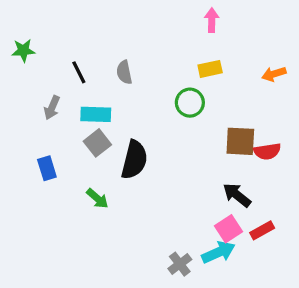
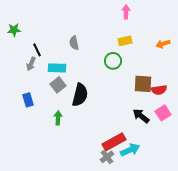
black line: (79, 72) -> (37, 50), moved
green arrow: (97, 198) -> (58, 118), turned -128
pink square: (229, 229) -> (163, 113), moved
red rectangle: (262, 230) -> (114, 142), moved, size x1.6

